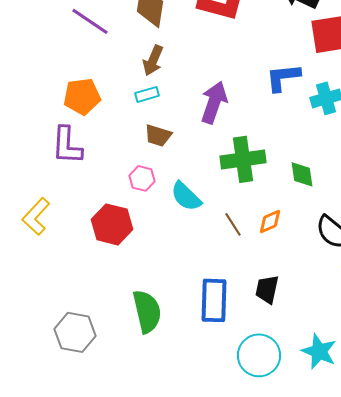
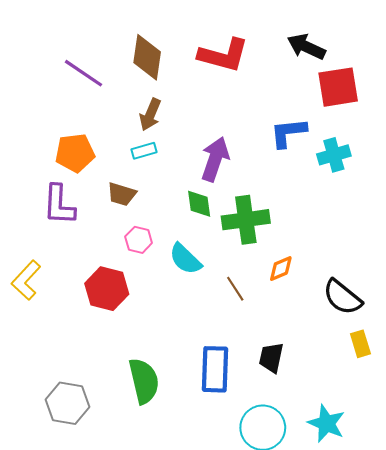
brown trapezoid: (158, 135) -> (122, 194), moved
green diamond: (302, 174) -> (199, 204), moved
orange diamond: (270, 221) -> (281, 268), moved

